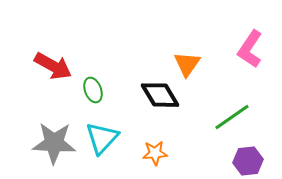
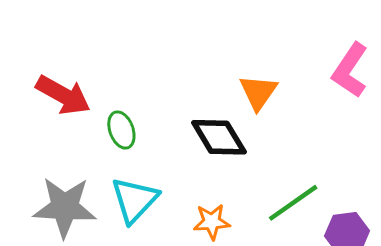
green line: (232, 117) -> (293, 203), moved

